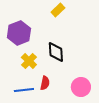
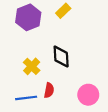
purple hexagon: (19, 33) -> (28, 17), moved

